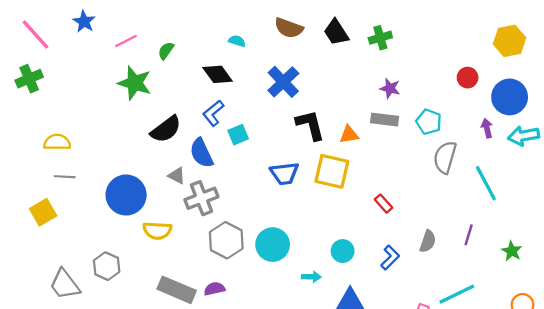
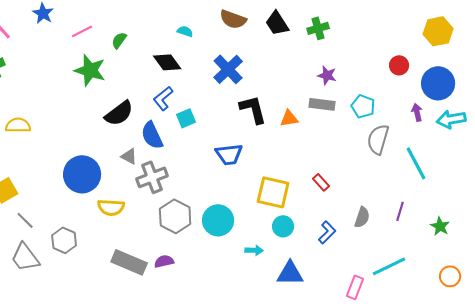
yellow square: (332, 171) -> (273, 192), moved
gray line: (65, 177) -> (25, 220), moved, turned 42

